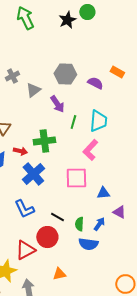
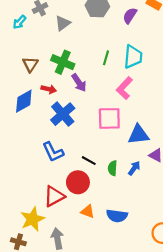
purple semicircle: (95, 83) -> (130, 16), turned -84
purple arrow: (57, 104) -> (79, 83), moved
green cross: (44, 141) -> (63, 62), moved, turned 30
blue triangle: (103, 193) -> (139, 135), size x1.5
blue semicircle: (88, 244) -> (117, 216), moved
orange triangle: (59, 274) -> (88, 211), moved, turned 32

